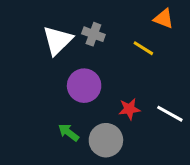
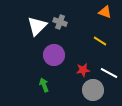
yellow line: (143, 48) -> (100, 41), moved
green arrow: (68, 132) -> (44, 85), turned 32
gray circle: (106, 140) -> (93, 90), moved

